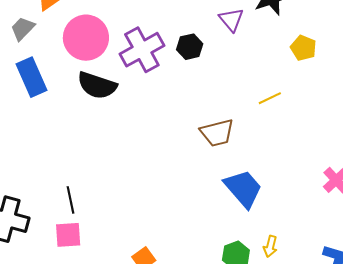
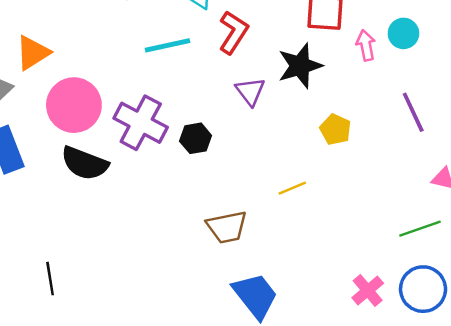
black hexagon: (190, 47) -> (196, 138), moved
purple cross: (142, 50) -> (141, 123), turned -36
black line: (70, 200) -> (50, 279), moved

